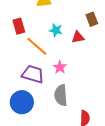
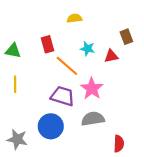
pink star: (60, 67) -> (92, 89), size x1.5
gray semicircle: (61, 95) -> (93, 119), turned 85

